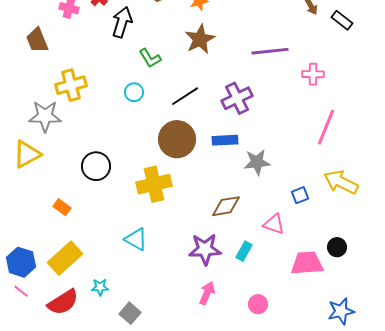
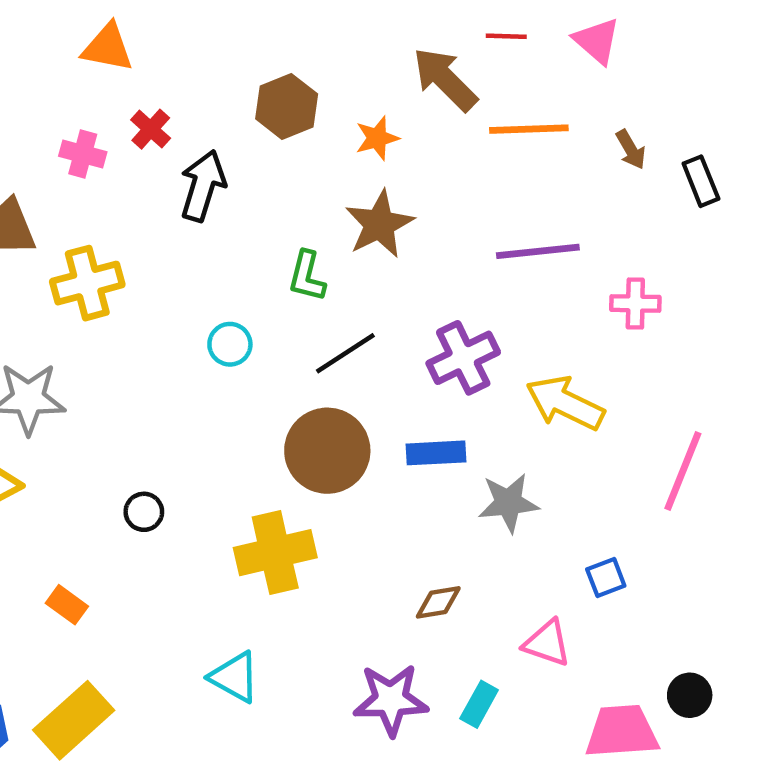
black rectangle: (342, 20) -> (701, 181), turned 30
green L-shape: (150, 58) -> (307, 276), moved, turned 45
yellow cross: (71, 85) -> (87, 283), moved
pink line: (326, 127) -> (683, 471), moved
black circle: (96, 166) -> (144, 512), size x0.6
yellow arrow: (341, 182) -> (565, 403), moved
brown diamond: (226, 206) -> (438, 602), size x0.7

